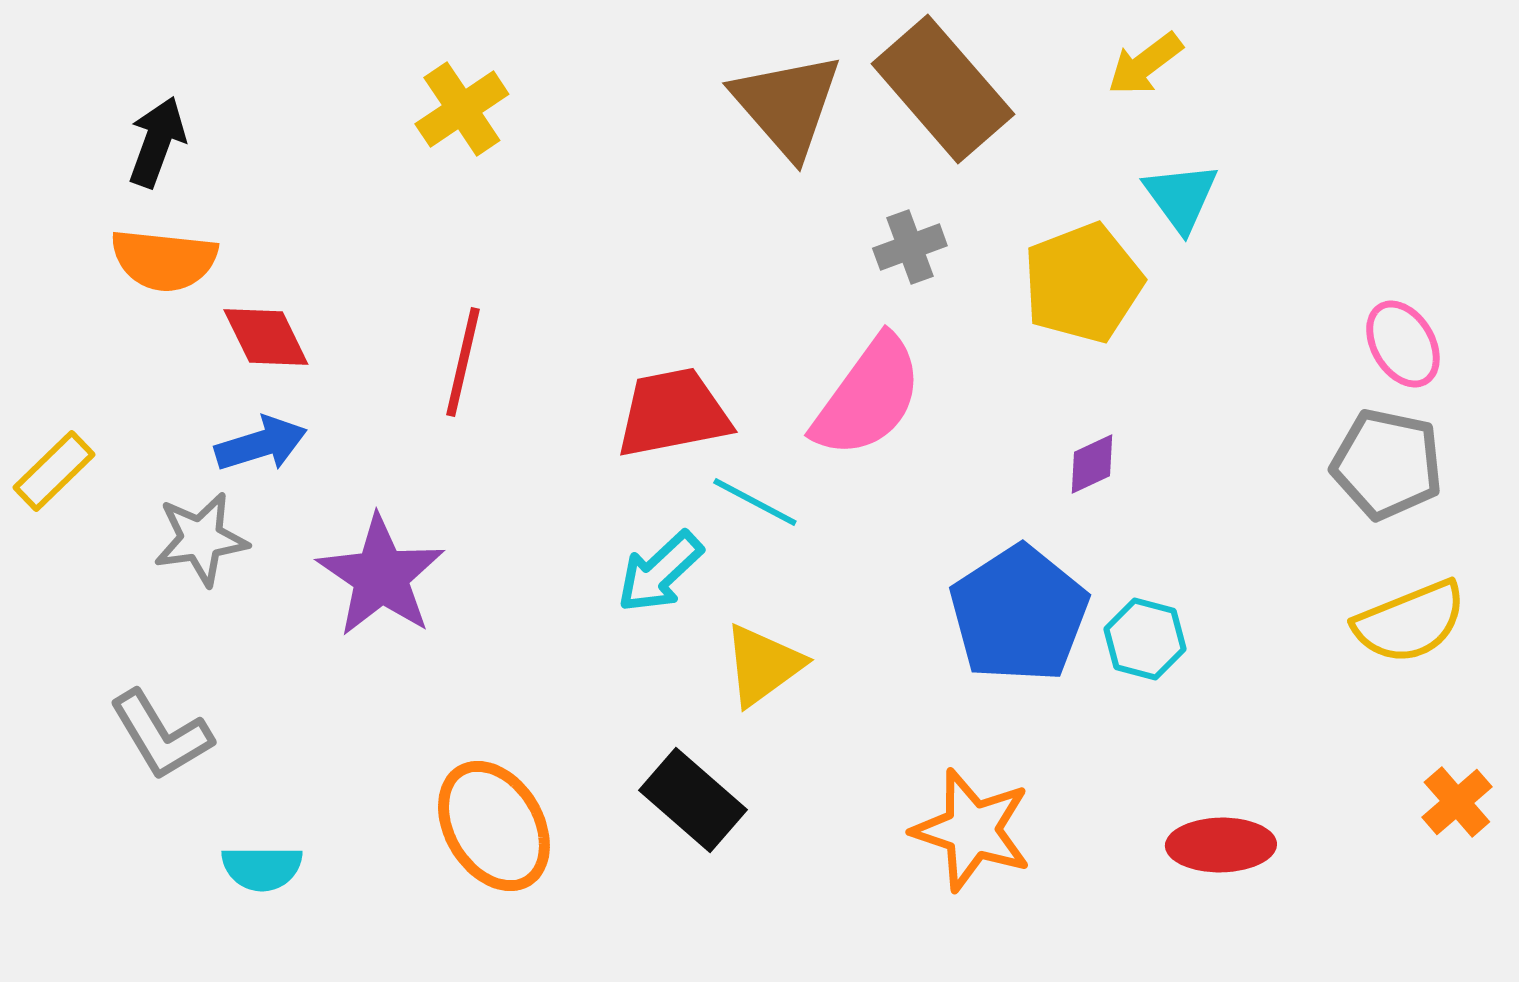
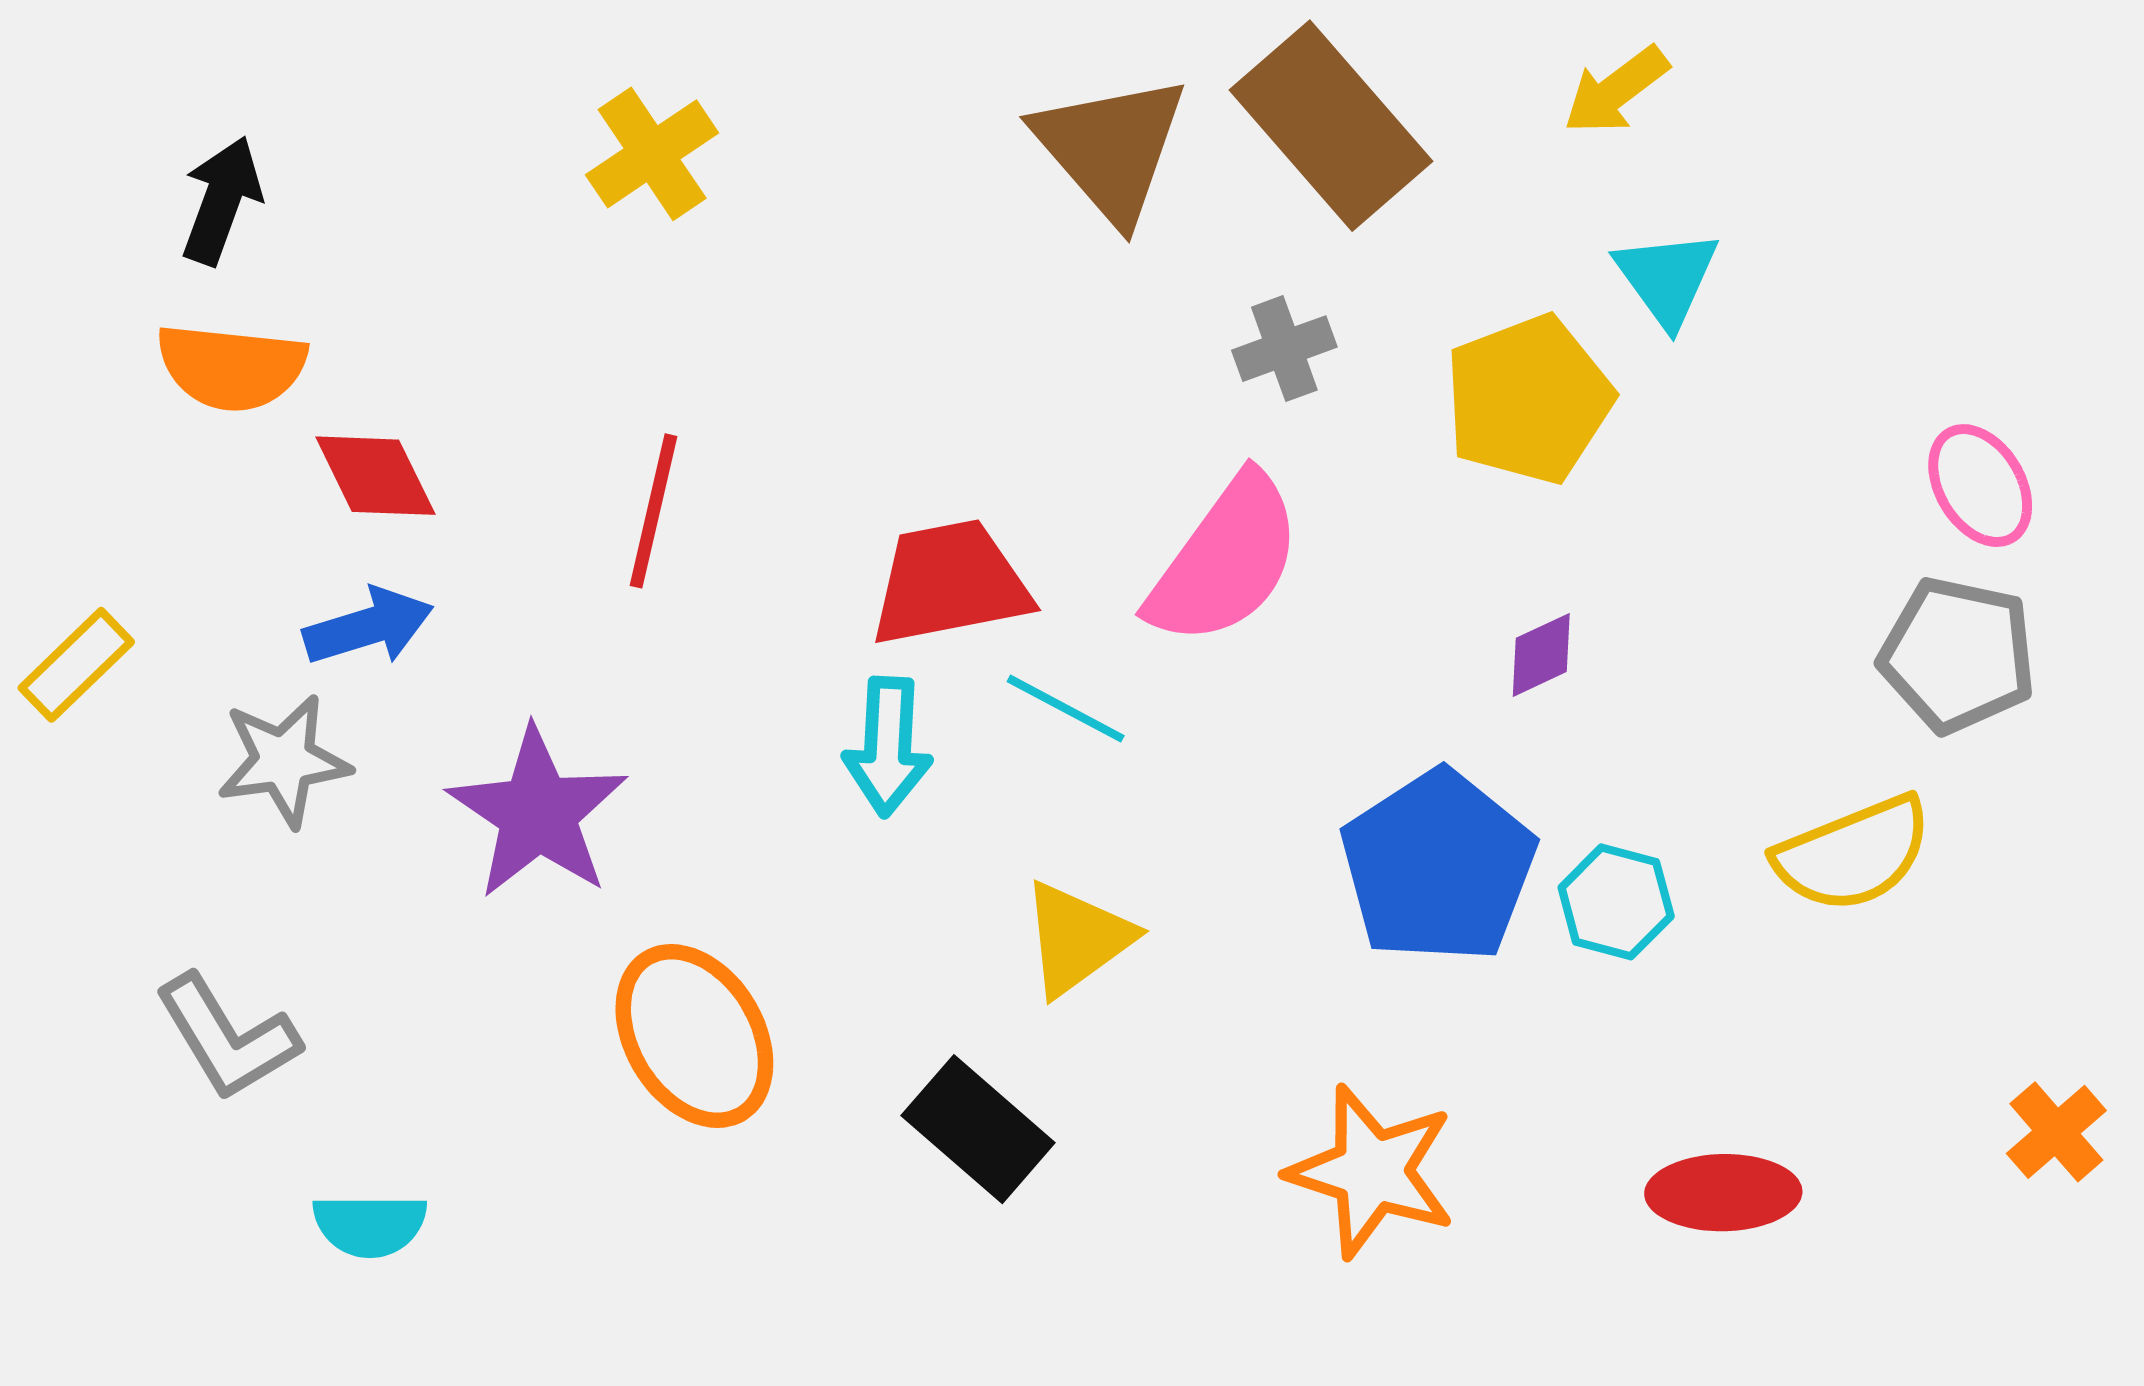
cyan arrow: (660, 572) -> (888, 747), moved, turned -44
yellow semicircle: (1410, 622) -> (1853, 854), moved
orange ellipse: (494, 826) -> (694, 1036), moved

